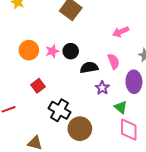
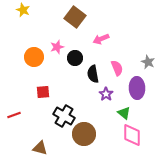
pink arrow: (121, 32) -> (101, 39), moved
pink star: (52, 51) -> (57, 47), moved
black semicircle: (89, 67) -> (93, 74), turned -90
red square: (38, 86) -> (43, 92), turned 32

